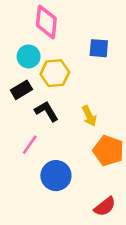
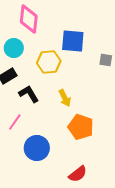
blue square: (99, 48) -> (73, 41), size x1.4
yellow hexagon: (55, 73) -> (49, 62), moved

